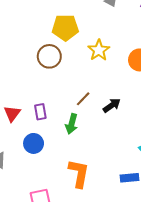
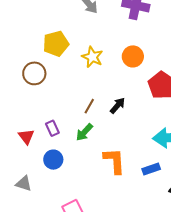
brown circle: (49, 56) -> (34, 73), moved
green arrow: (72, 124) -> (84, 132), turned 42
orange L-shape: (79, 173) -> (114, 161), moved

